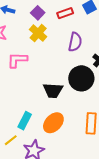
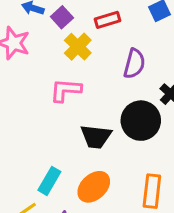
purple square: (38, 13) -> (62, 17), moved
red rectangle: (65, 13) -> (107, 20), moved
pink L-shape: (17, 60) -> (66, 90), moved

